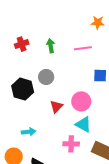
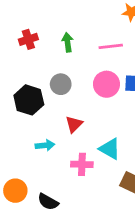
pink circle: (81, 101) -> (106, 84), moved
cyan arrow: (29, 132) -> (45, 145), moved
pink cross: (71, 144) -> (82, 164), moved

